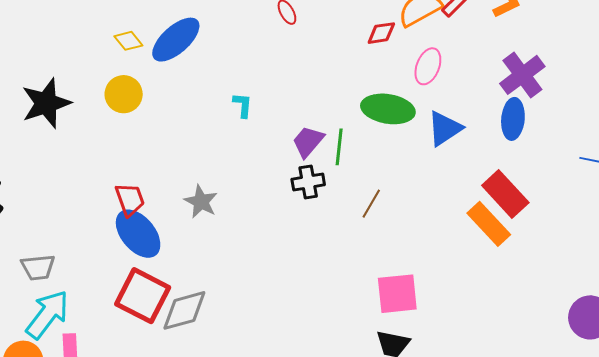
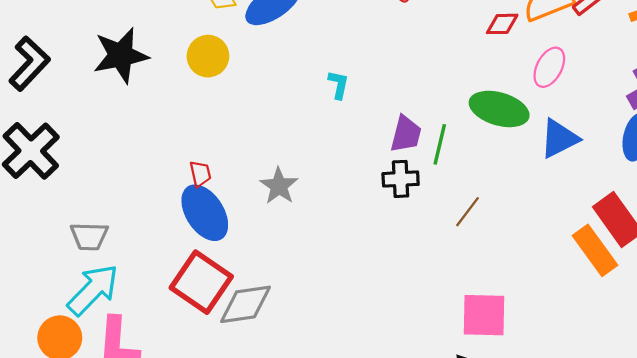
purple trapezoid: (308, 142) -> (406, 134), turned 147
red trapezoid: (130, 199) -> (200, 174), size x0.7

